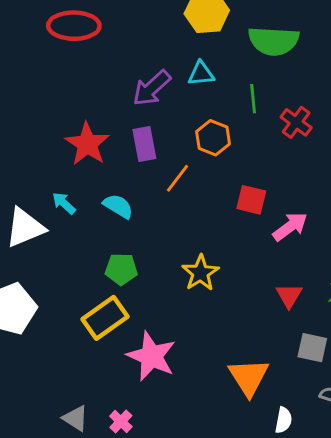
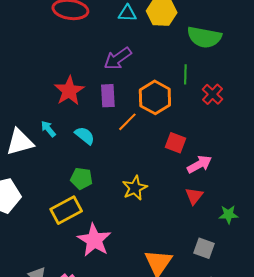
cyan triangle: (201, 74) -> (127, 13), moved
orange hexagon: (213, 138) -> (155, 97), size x1.4
red triangle: (289, 295) -> (194, 196), moved

